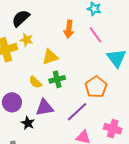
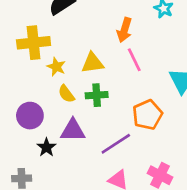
pink line: (95, 35) -> (134, 60), moved
yellow star: (27, 40) -> (56, 67), moved

